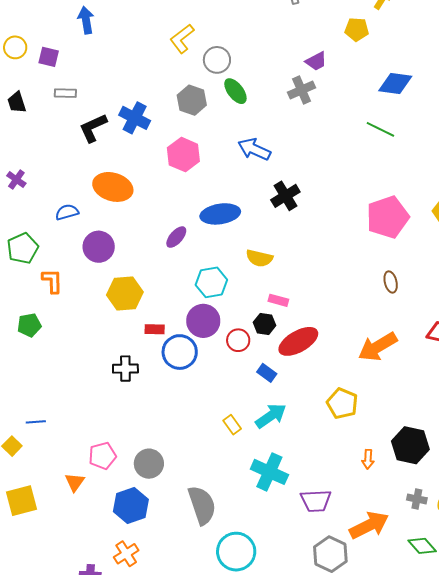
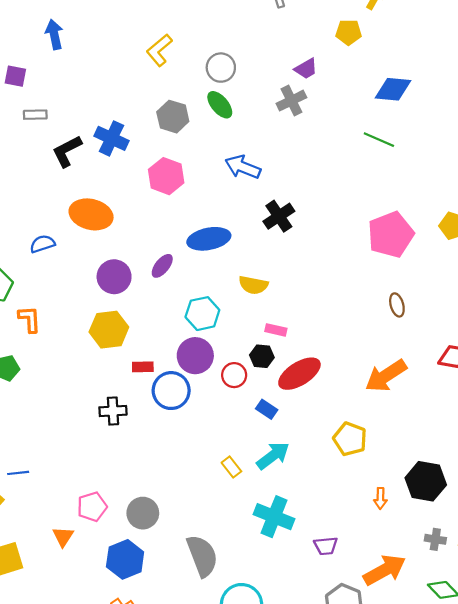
gray circle: (217, 60) -> (221, 68), moved
purple circle: (99, 247) -> (114, 277), moved
purple trapezoid: (316, 501) -> (326, 546), size x0.7

